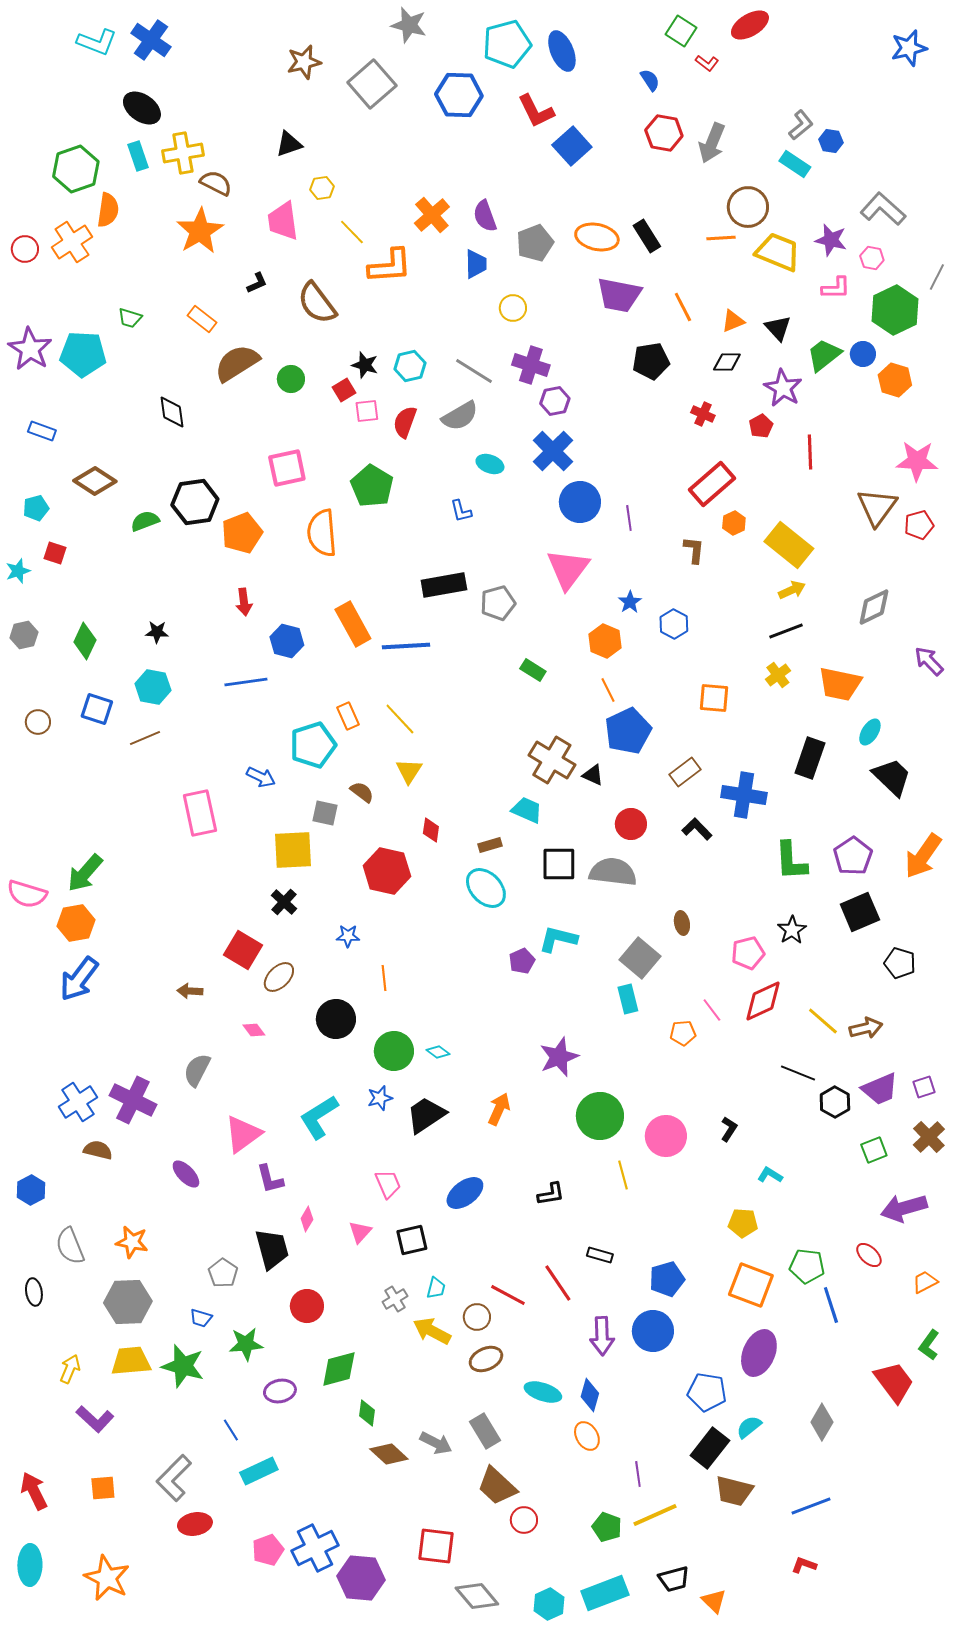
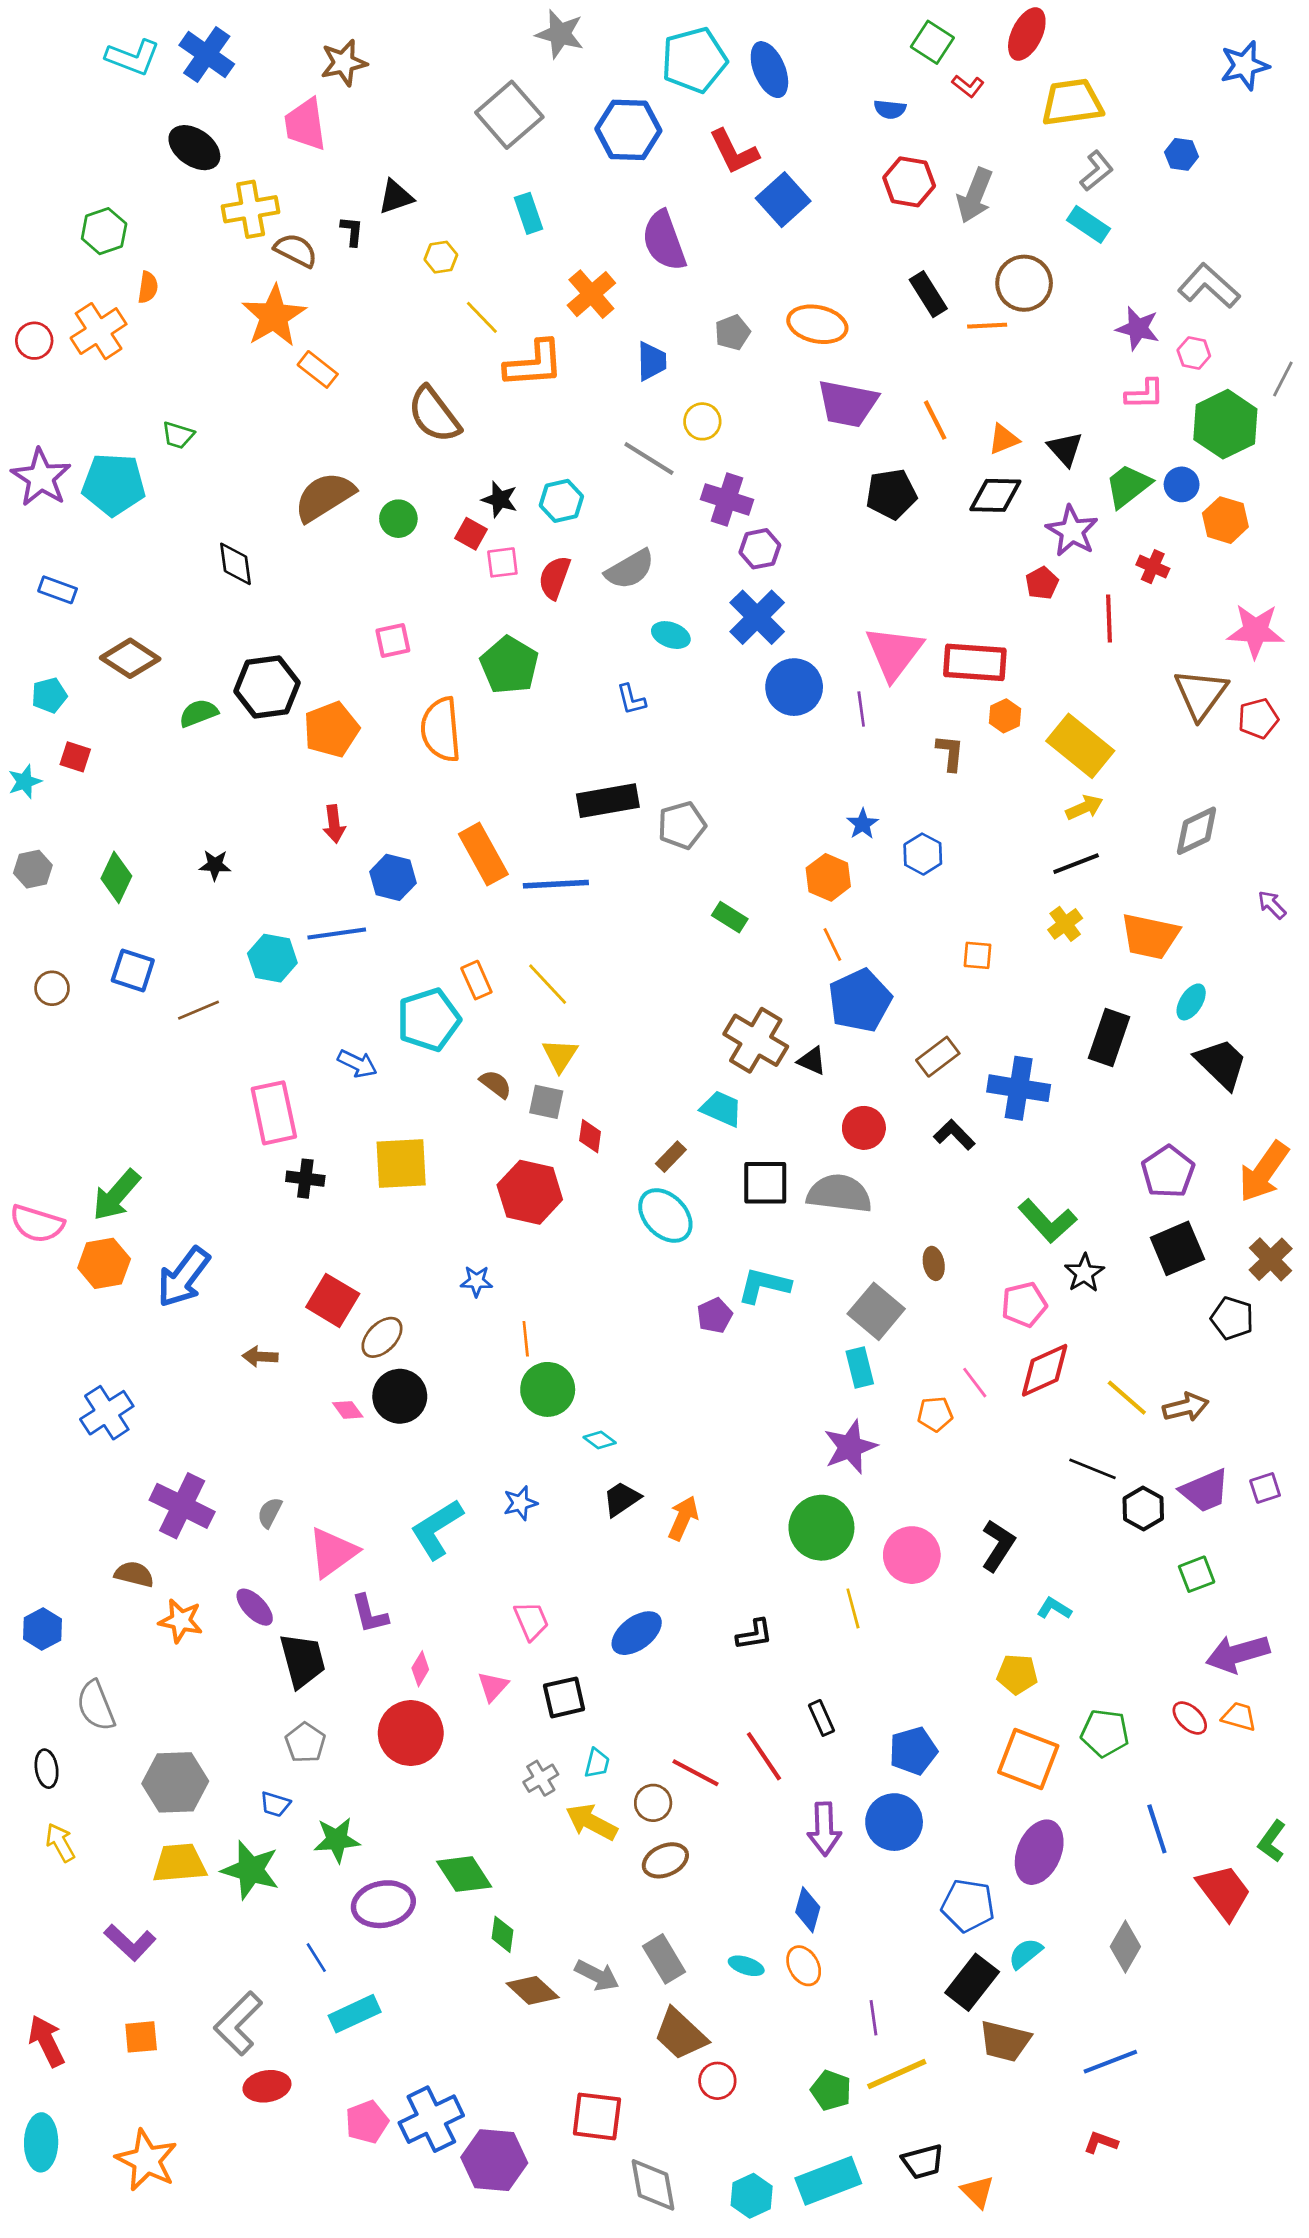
red ellipse: (750, 25) -> (1027, 34), turned -33
brown star: (304, 62) -> (344, 63), moved
blue semicircle: (650, 80) -> (890, 109), turned 130
blue hexagon: (831, 141) -> (1182, 154), moved
cyan rectangle: (138, 156) -> (528, 213), moved
green hexagon: (76, 169) -> (104, 231), size x0.7
orange semicircle: (108, 210) -> (148, 287), size x0.7
purple semicircle: (485, 216) -> (664, 241), moved, size x1.4
pink trapezoid: (283, 221) -> (305, 124), moved
black rectangle: (647, 236) -> (928, 294), moved
gray pentagon: (535, 243) -> (732, 332), size x0.7
yellow trapezoid: (778, 252) -> (1072, 102), moved, turned -30
black L-shape: (257, 283) -> (352, 231), moved, turned -60
orange rectangle: (202, 319) -> (318, 369), moved
black diamond: (727, 362) -> (995, 495), size x1.4
gray line: (474, 371) -> (649, 458), moved
red square: (344, 390) -> (471, 534), turned -30
red cross: (703, 414) -> (1153, 567), moved
pink square: (287, 468) -> (393, 640), size x0.7
red rectangle: (712, 484) -> (975, 662), turned 45
pink triangle: (568, 569) -> (894, 653), moved
purple arrow: (929, 661) -> (1272, 905), size x0.7
cyan hexagon: (153, 687) -> (272, 958), moved
orange square: (714, 698) -> (978, 955), size x0.7
gray square: (325, 813) -> (546, 1102), moved
brown rectangle: (490, 845) -> (671, 1157), turned -30
green L-shape: (791, 861) -> (1047, 1221), moved, turned -39
black cross: (284, 902) -> (305, 1179), moved, turned -36
blue arrow: (79, 979) -> (183, 1277), moved
black circle: (336, 1019) -> (400, 1396), moved
green circle: (394, 1051) -> (548, 1389), moved
purple star: (559, 1057) -> (850, 1447), moved
gray semicircle: (197, 1070) -> (270, 1513), moved, size x0.7
blue cross: (78, 1102) -> (107, 1413), moved
black trapezoid: (426, 1115) -> (622, 1499), moved, size x0.7
black L-shape: (729, 1129) -> (998, 1545), size x1.5
brown cross: (929, 1137) -> (1271, 1259), moved
orange star: (132, 1242) -> (181, 1621), moved
black trapezoid: (272, 1249) -> (303, 1660), moved
black rectangle: (600, 1255) -> (821, 1718), turned 50
orange trapezoid: (925, 1282) -> (1239, 1717), moved, turned 44
blue line: (831, 1305) -> (1157, 1829), moved
red circle: (307, 1306) -> (411, 1733), moved, size x1.4
yellow arrow: (70, 1369) -> (60, 1843), moved, turned -52
green diamond: (339, 1369) -> (464, 1874), turned 72
purple ellipse: (280, 1391) -> (383, 1904), size x1.4
cyan ellipse: (543, 1392) -> (746, 1966), moved, size x0.7
gray diamond: (477, 1596) -> (653, 2185), turned 30

